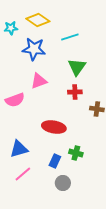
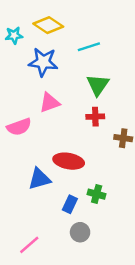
blue triangle: (19, 149) -> (39, 179), moved
pink line: (23, 174) -> (29, 245), moved

